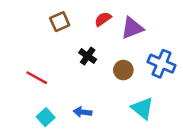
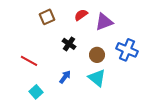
cyan triangle: (142, 108) -> (97, 78), moved
blue arrow: (83, 112) -> (65, 77), moved, turned 120

